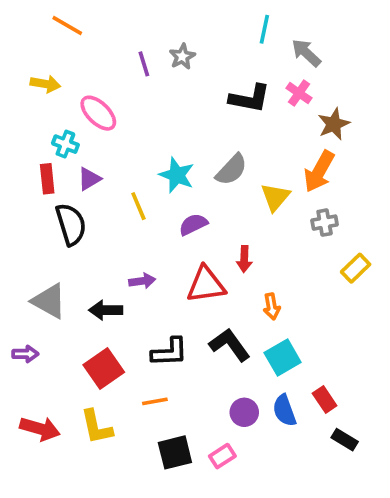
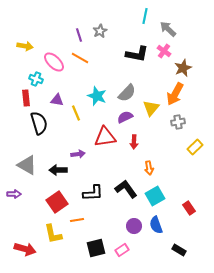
orange line: (67, 26) -> (80, 58), moved
purple triangle: (89, 179) -> (57, 100), moved, turned 40
purple semicircle: (193, 224) -> (125, 117), moved
red triangle: (206, 285) -> (105, 137), moved
red rectangle: (325, 400) -> (189, 208), moved
orange line: (155, 401) -> (77, 220), moved
red arrow: (40, 429) -> (25, 249), moved
black rectangle: (345, 440) -> (179, 250), moved

